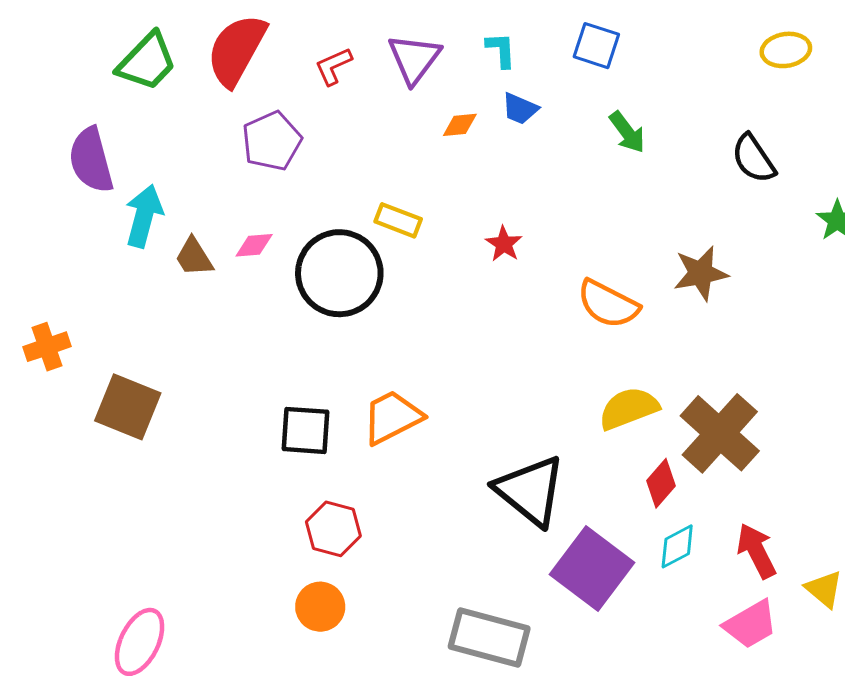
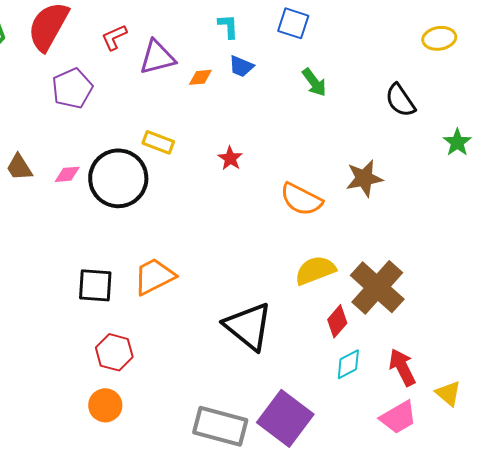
yellow ellipse: (786, 50) -> (439, 38), moved
purple triangle: (414, 59) -> (157, 57), moved, turned 39
pink diamond: (254, 245) -> (67, 174), moved
purple square: (592, 568) -> (285, 418), moved

